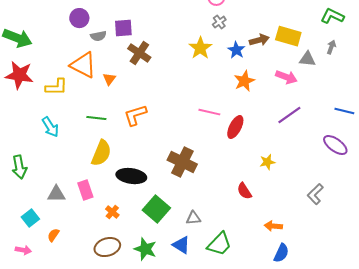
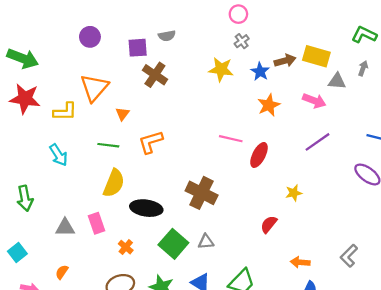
gray semicircle: (98, 36) -> (167, 36), moved
yellow star: (200, 48) -> (221, 69), turned -30
orange triangle: (83, 65) -> (94, 88), turned 44
orange triangle: (109, 79) -> (122, 114), moved
red semicircle: (244, 191) -> (269, 224), turned 72
gray L-shape: (315, 194) -> (349, 256), moved
cyan square: (30, 218) -> (17, 253), moved
gray triangle: (193, 218) -> (206, 242), moved

